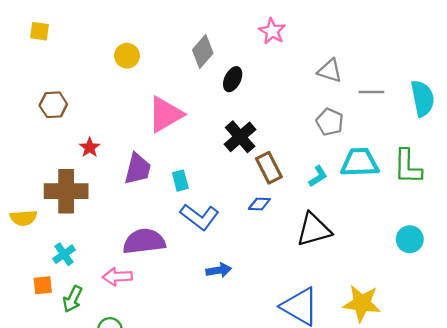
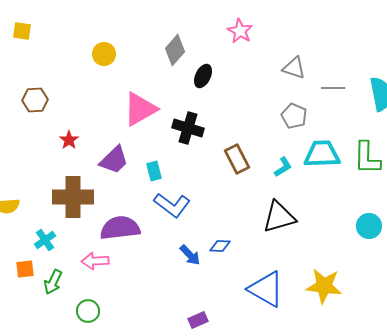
black cross: (240, 137) -> (188, 128), moved, turned -32
purple trapezoid: (138, 169) -> (114, 160), turned 32
brown cross: (66, 191) -> (73, 197), moved
blue diamond: (259, 204) -> (220, 246), moved
blue arrow: (219, 270) -> (190, 255), turned 55

